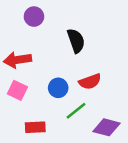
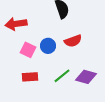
pink square: (17, 90) -> (28, 50), moved
green line: (76, 111) -> (62, 76), moved

